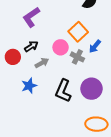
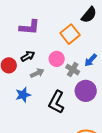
purple L-shape: (31, 17) -> (30, 27), turned -145
orange square: (78, 32) -> (70, 34), moved
purple circle: (91, 89) -> (86, 91), moved

